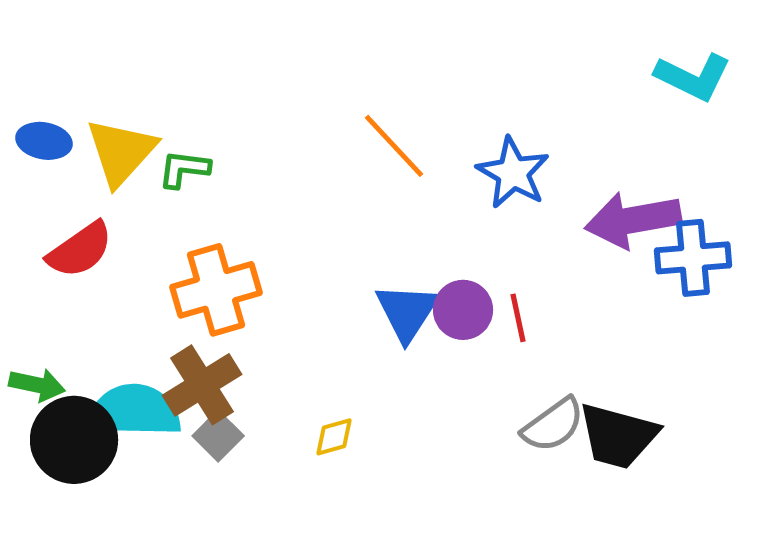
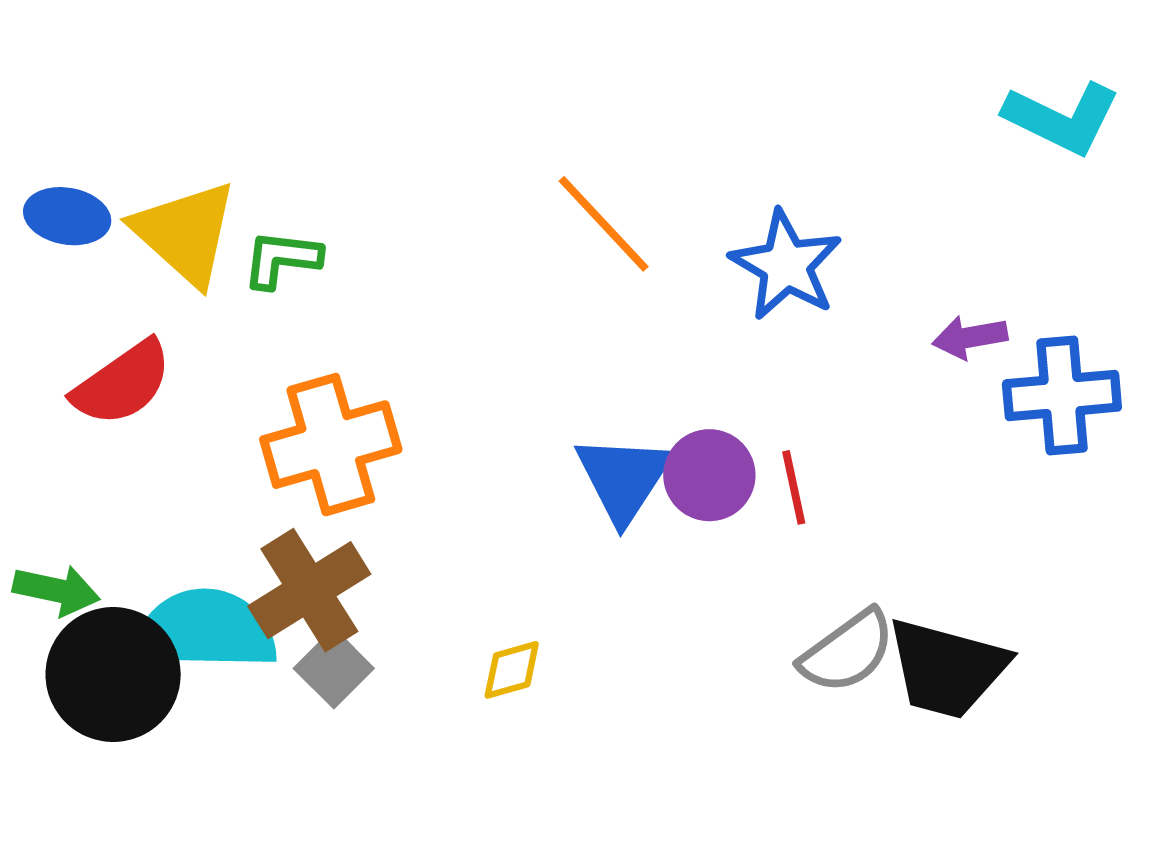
yellow triangle: (121, 152) -> (185, 233), turned -30
purple arrow: (633, 220) -> (970, 337), size x0.5

